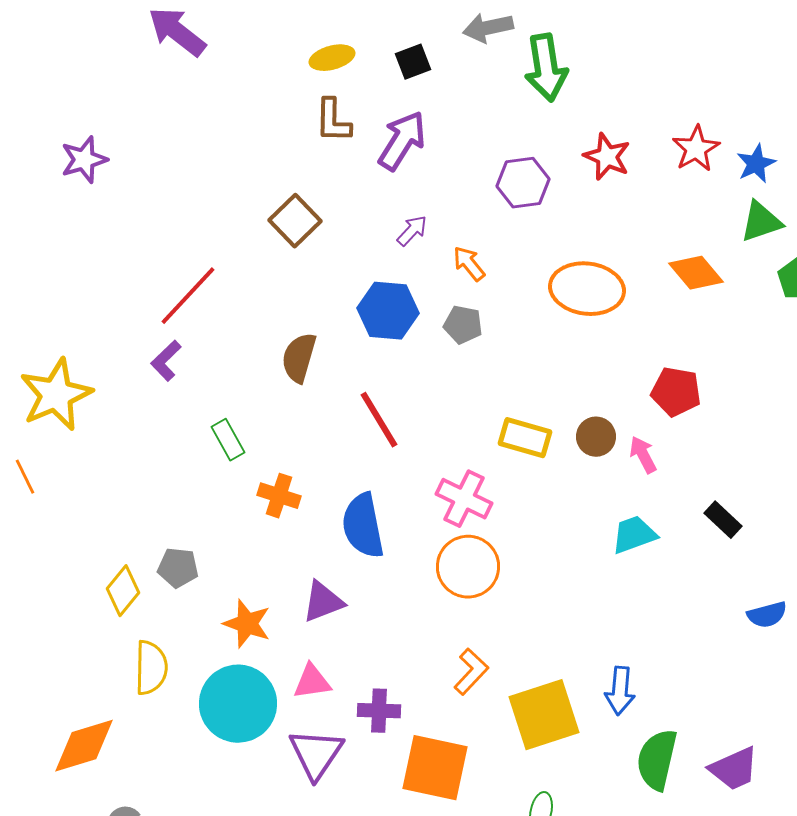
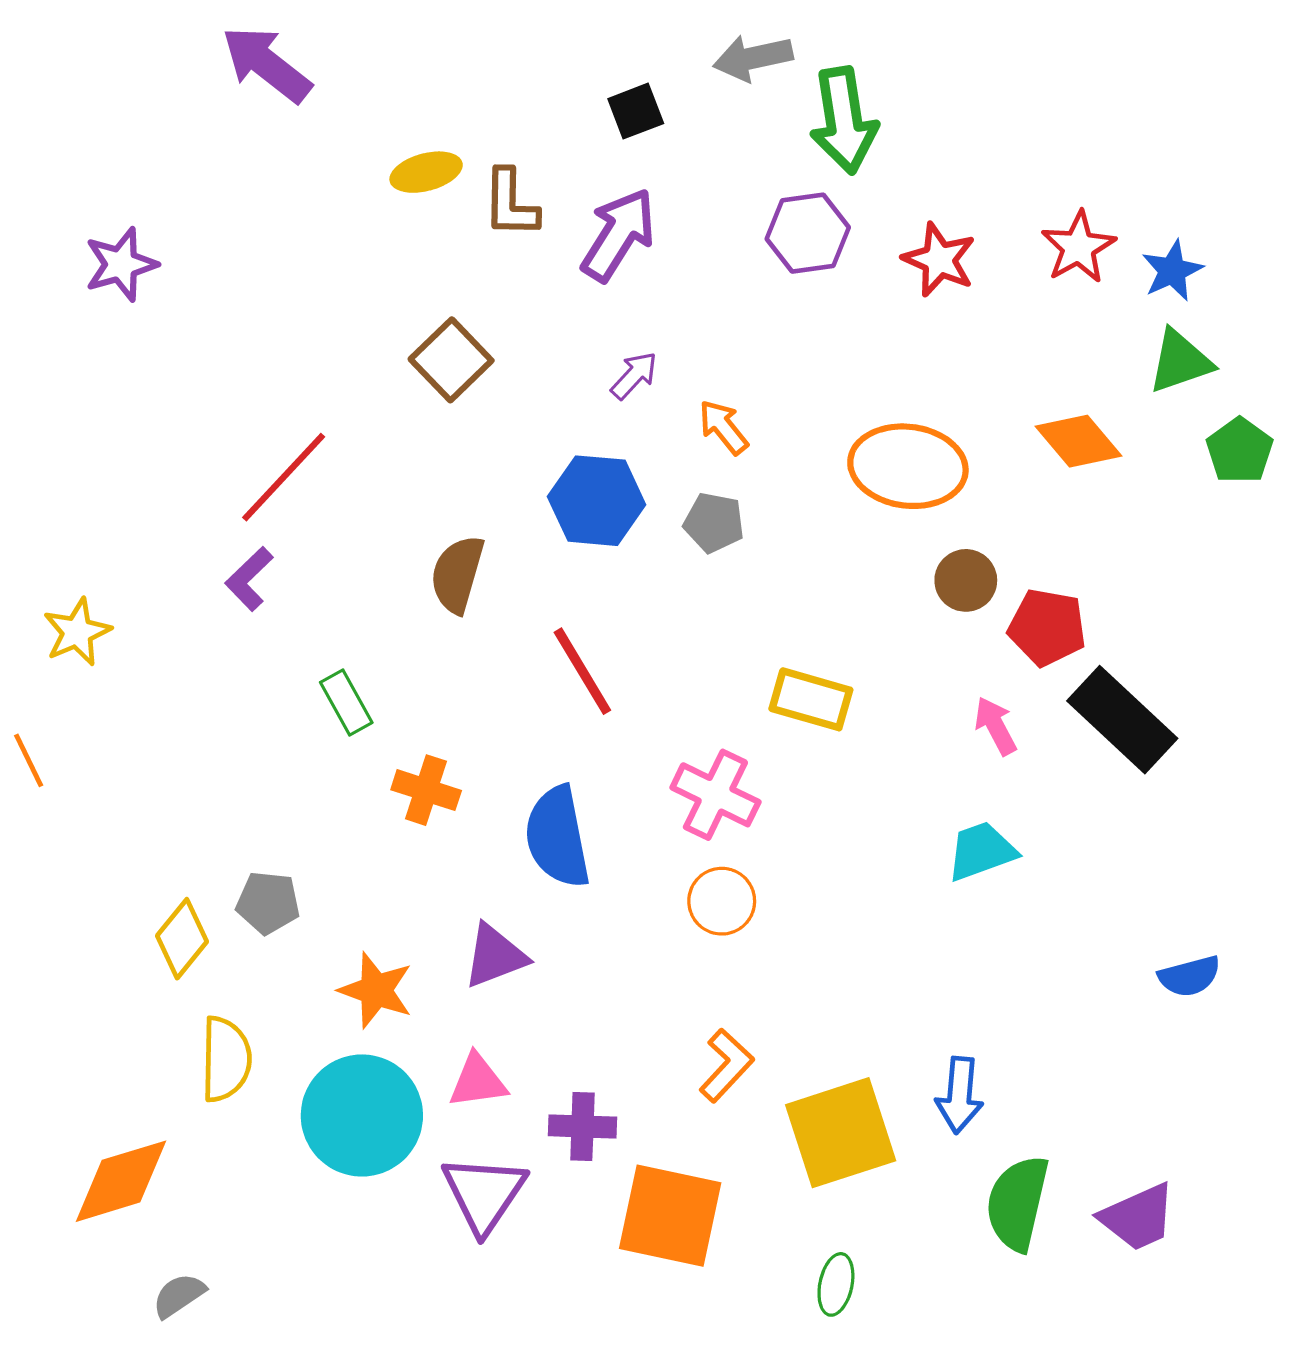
yellow ellipse: (332, 58) -> (426, 172), moved
purple hexagon: (523, 183) -> (808, 233), moved
yellow star: (56, 395) -> (77, 632), size x0.6
brown circle: (596, 437) -> (966, 580), moved
black rectangle: (723, 520) -> (1122, 720), moved, size x1.8
orange circle: (468, 567) -> (722, 901), size x0.7

